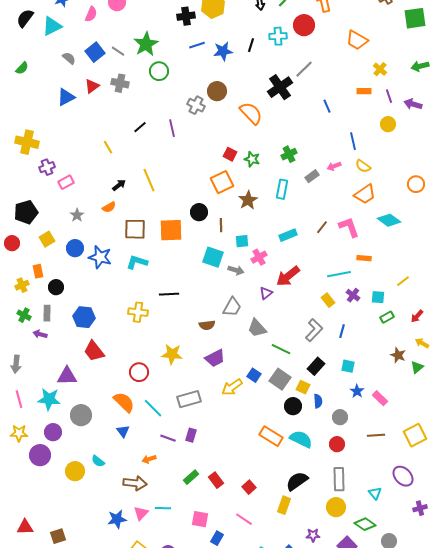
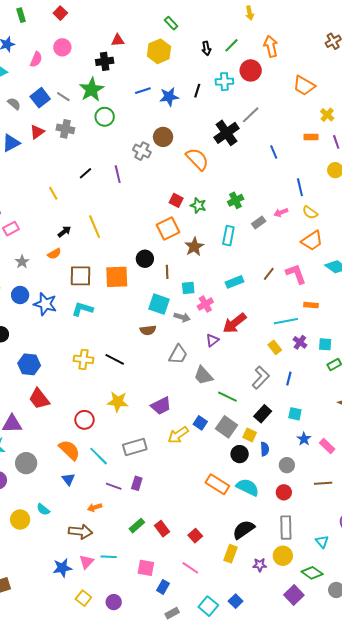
black cross: (186, 16) -> (105, 61), moved
black line: (169, 294) -> (115, 359), moved, turned 30
brown semicircle: (207, 325) -> (148, 330), moved
purple star: (313, 535) -> (260, 565), moved

